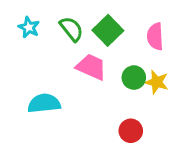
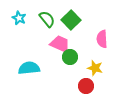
pink semicircle: (155, 36) -> (102, 39), moved
green circle: (134, 78) -> (70, 57), moved
yellow star: (157, 82) -> (95, 68), moved

